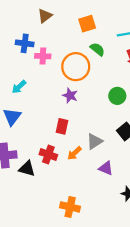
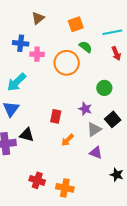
cyan arrow: (19, 87) -> (17, 82), size x1.5
purple star: (70, 95) -> (85, 109), moved
gray triangle: (94, 141) -> (94, 129), moved
red cross: (48, 155) -> (37, 180), moved
black triangle: (27, 169) -> (27, 135), moved

